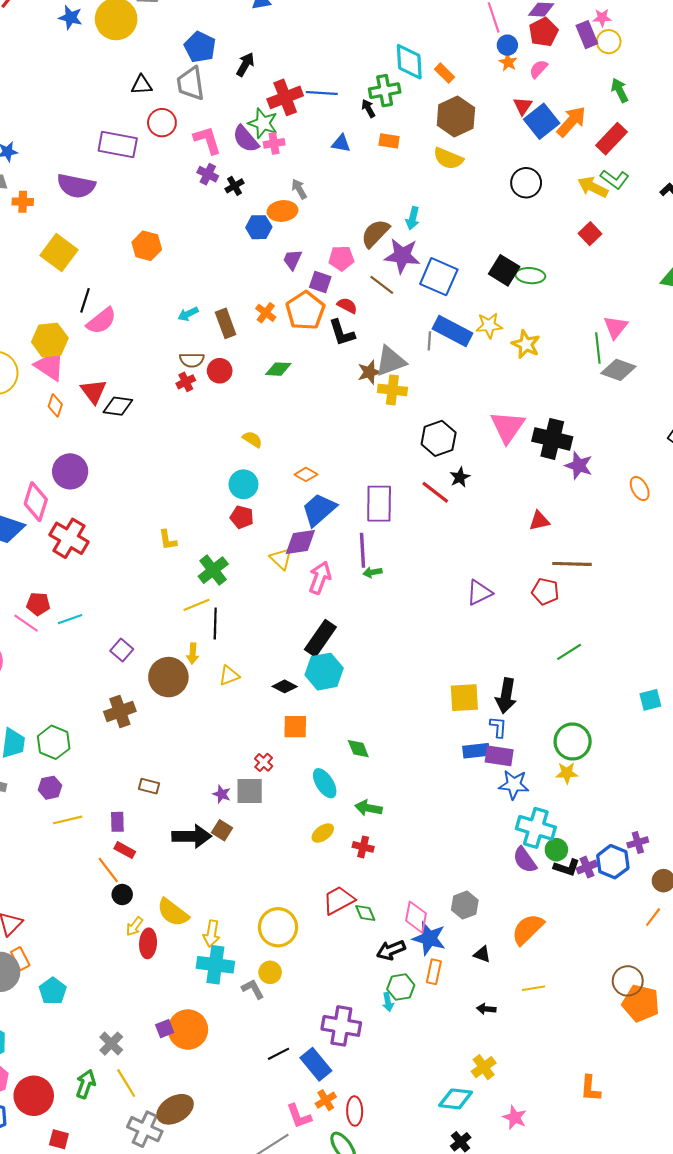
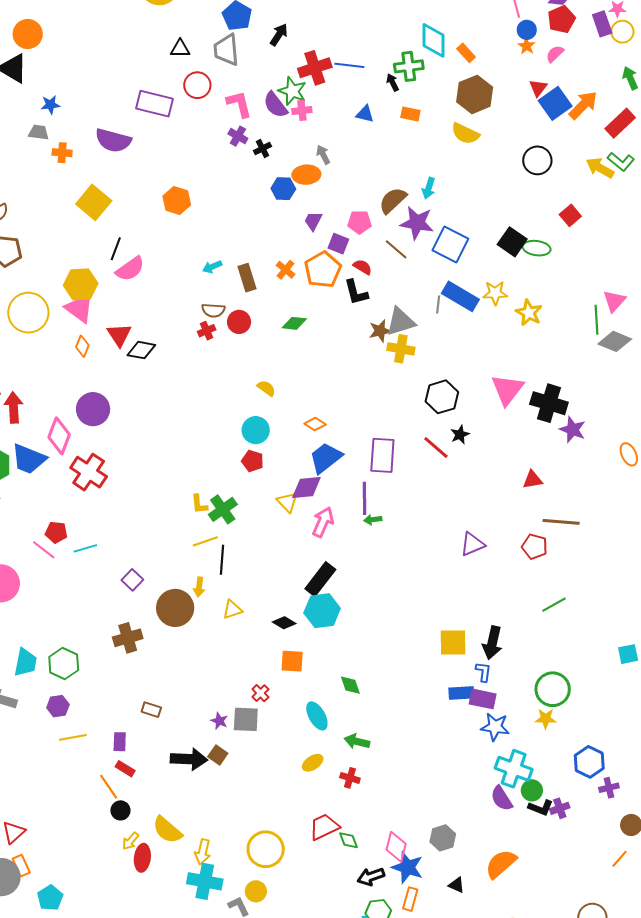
red square: (590, 234) -> (570, 215), moved
yellow L-shape: (168, 540) -> (199, 504), moved
blue hexagon: (613, 862) -> (589, 762), moved

